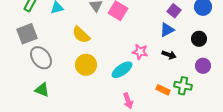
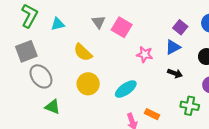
pink star: (140, 52) -> (145, 54), moved
green triangle: (42, 90) -> (52, 107), moved
orange rectangle: (163, 90) -> (152, 114), moved

